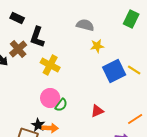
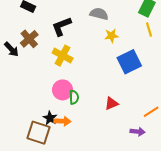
black L-shape: (37, 37) -> (61, 26), moved, turned 50
yellow line: (134, 70) -> (149, 29), moved, turned 40
green semicircle: (61, 105) -> (74, 97), turned -40

